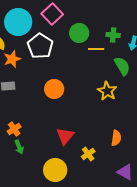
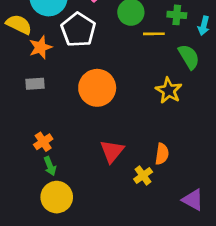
orange circle: (54, 89) -> (97, 88), size x1.4
orange semicircle: (116, 138) -> (162, 154), moved
yellow circle: (55, 170) -> (57, 197), moved

